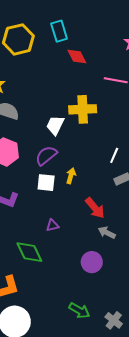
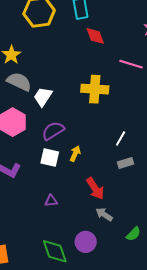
white trapezoid: (55, 125) -> (43, 97), moved
green diamond: (29, 252) -> (55, 251), moved

